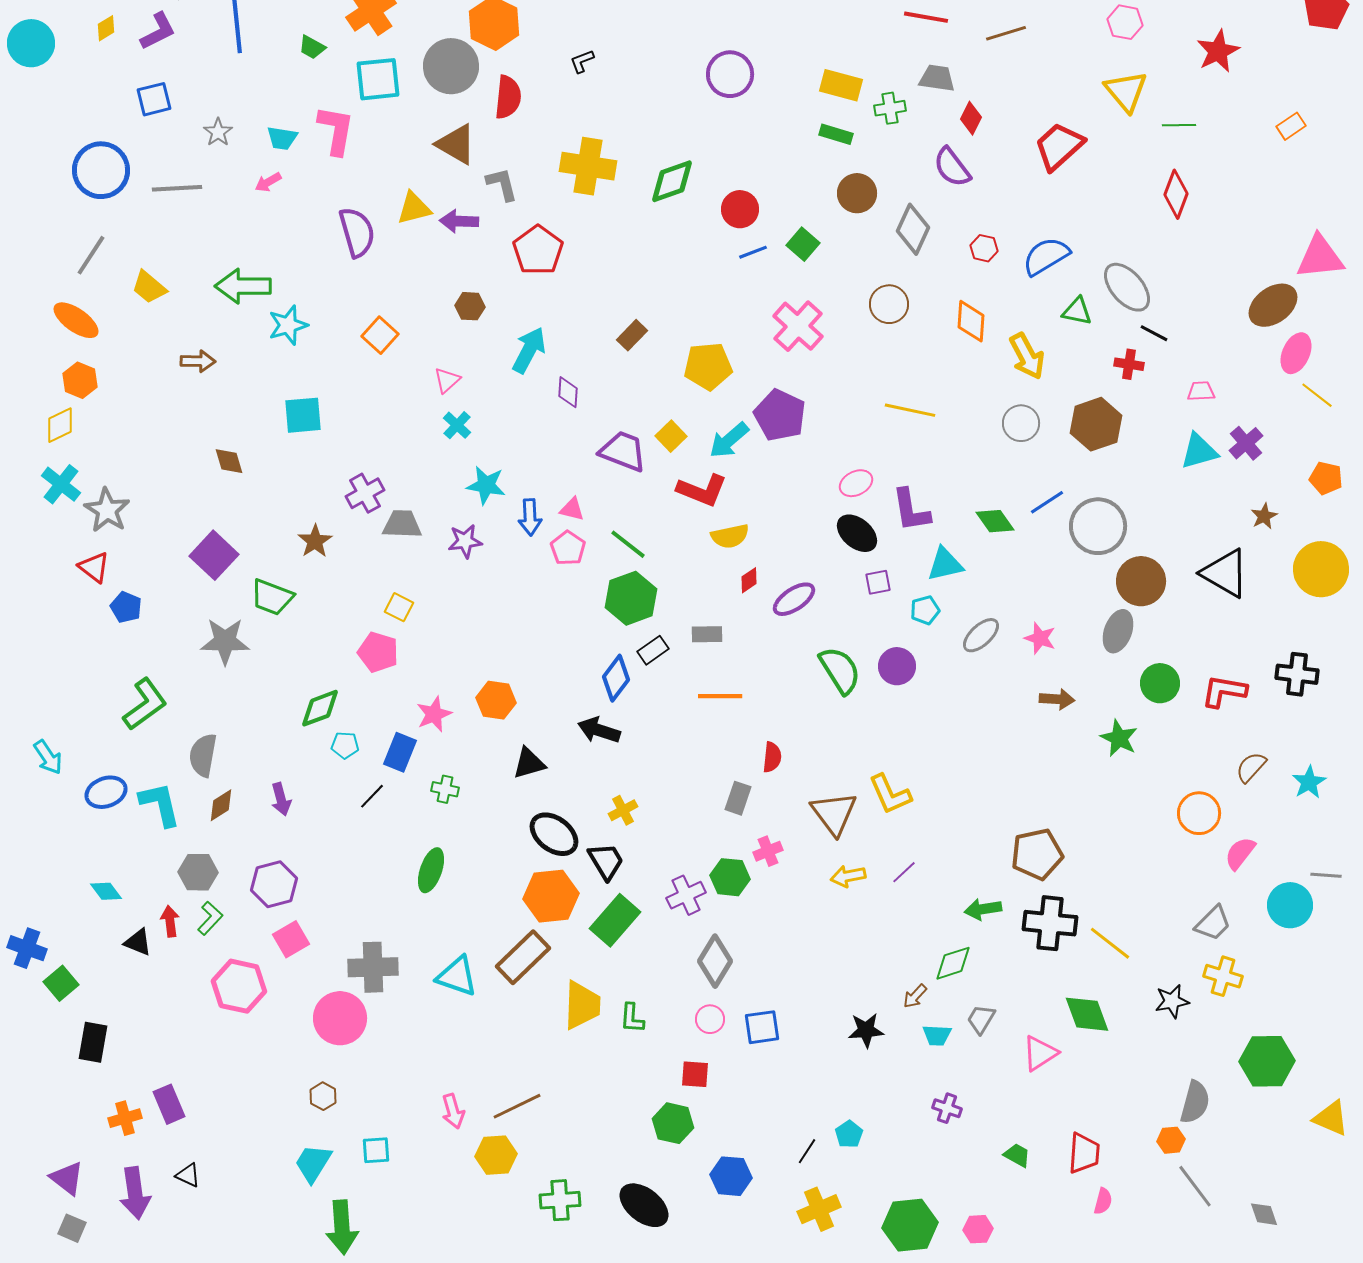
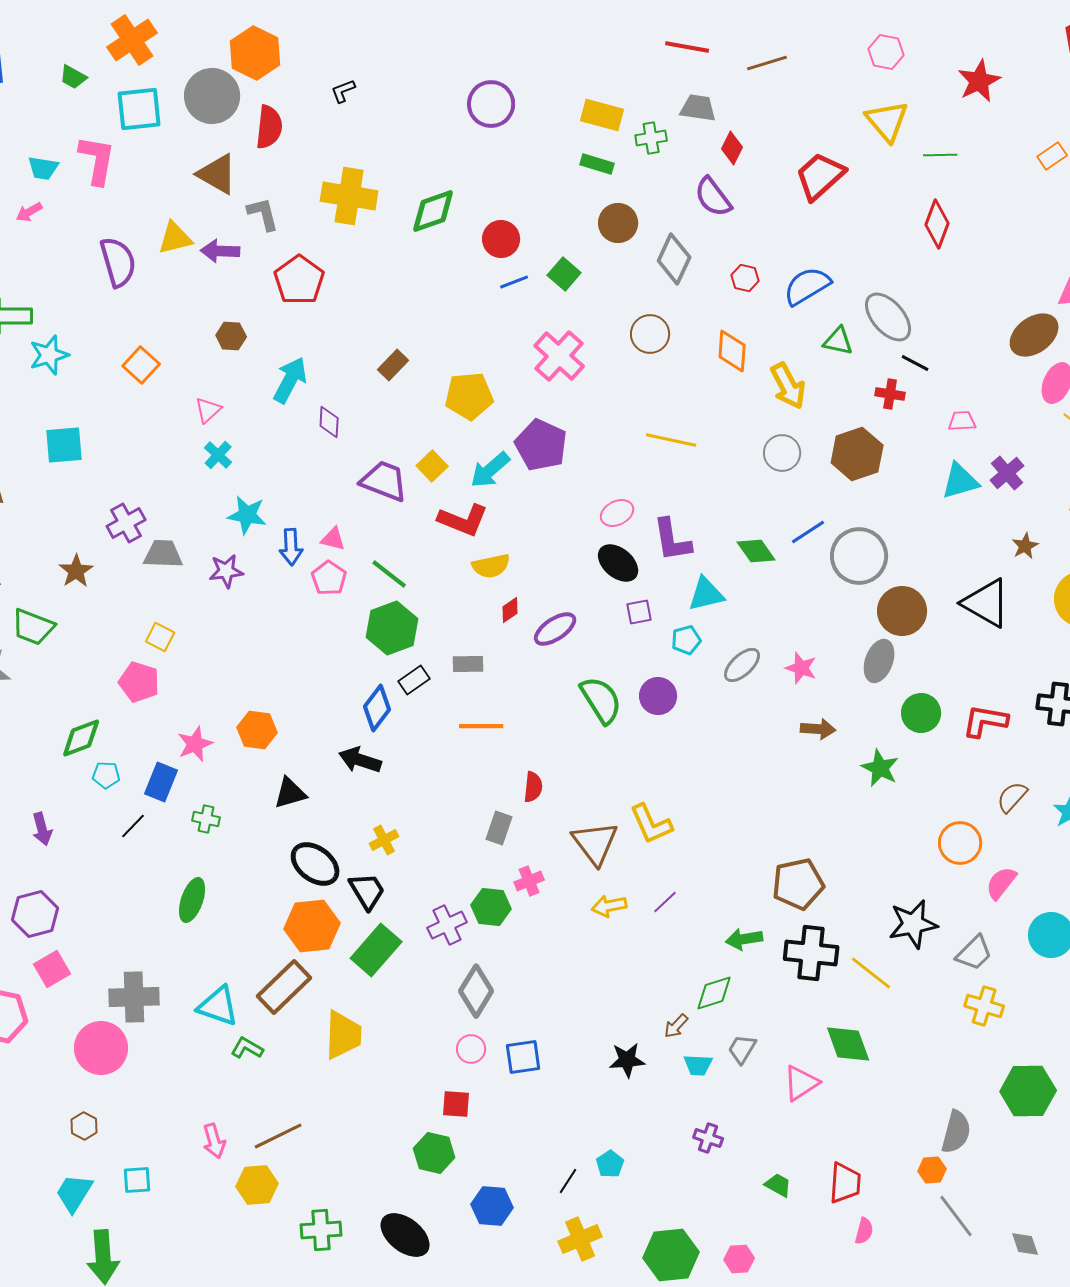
black star: (1172, 1001) -> (913, 924), moved, size x1.4
green L-shape: (632, 1018) -> (247, 1048), moved, turned 116

